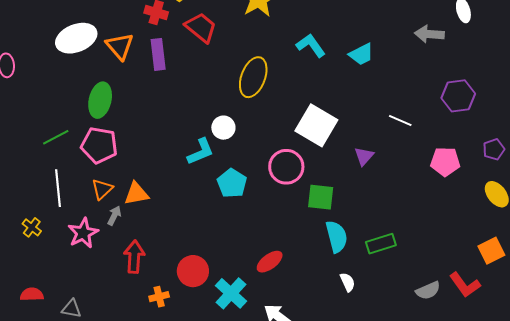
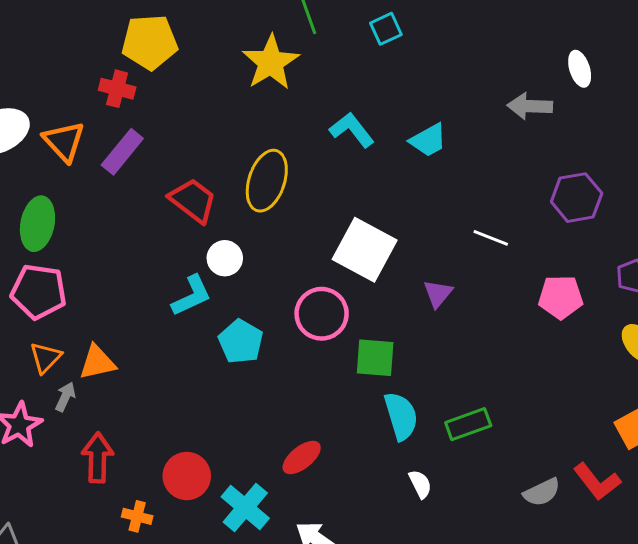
red trapezoid: (201, 27) -> (193, 200), moved
purple rectangle: (158, 54) -> (122, 152), turned 48
orange cross: (159, 297) -> (137, 516), turned 30

